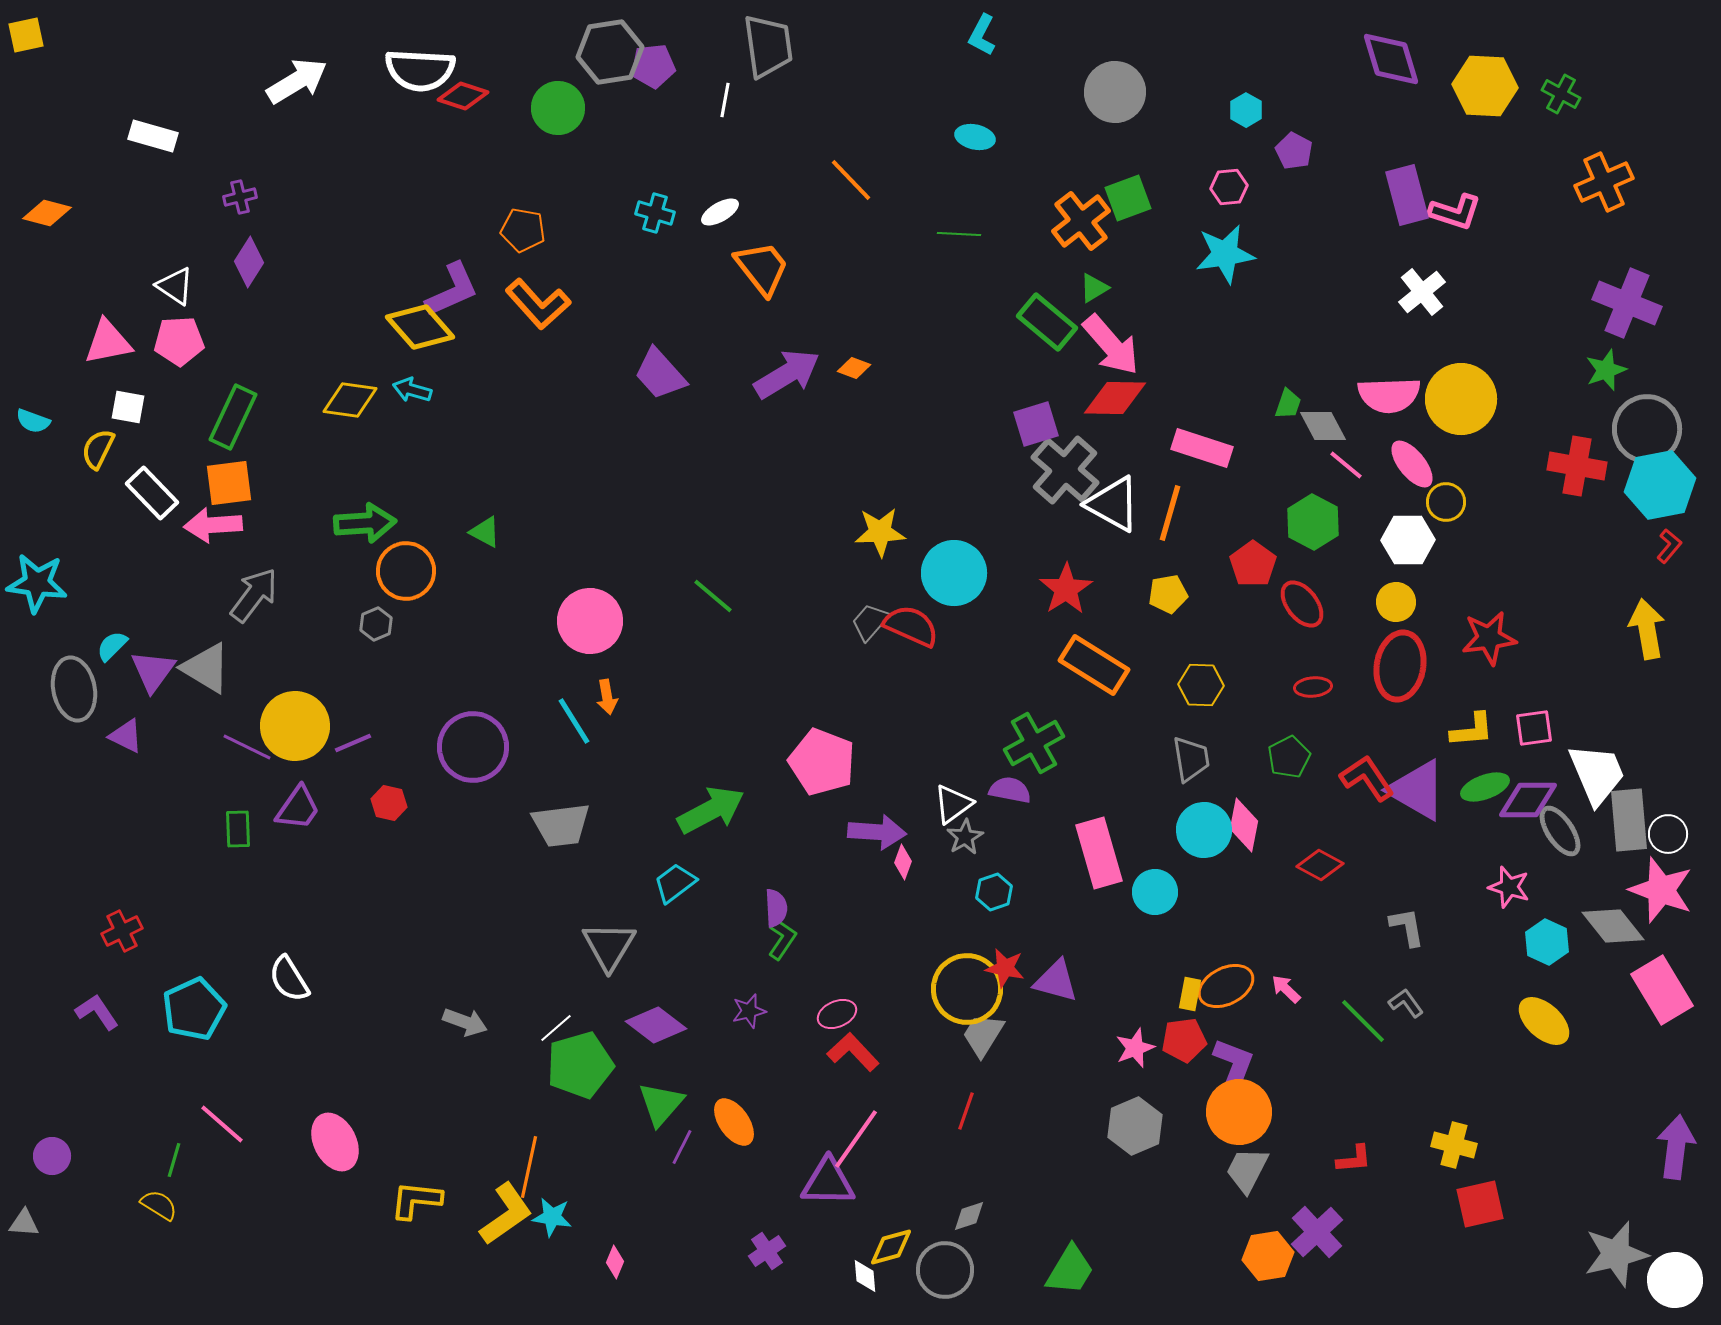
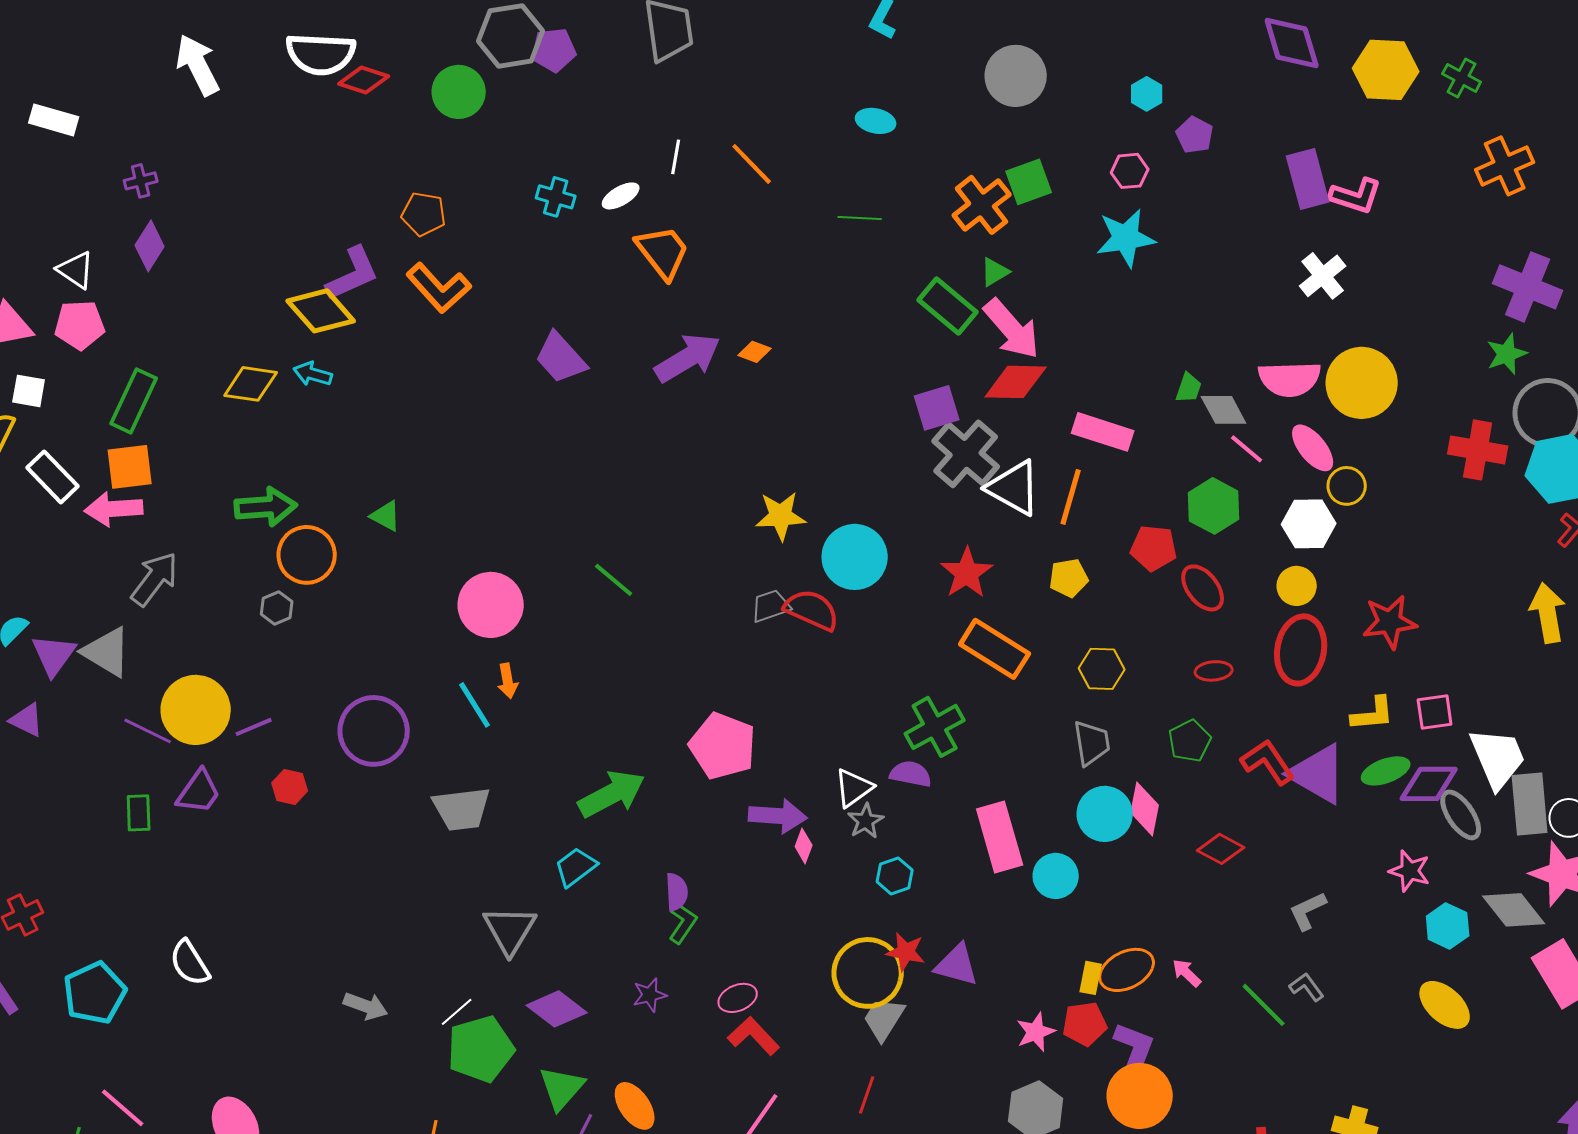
white arrow: (297, 81) -> (198, 65), turned -86
white line: (725, 100) -> (676, 157), moved
red pentagon: (1253, 564) -> (1154, 548), turned -30
gray trapezoid: (870, 622) -> (771, 606), turned 30
gray L-shape: (1407, 927) -> (1308, 911), turned -105

